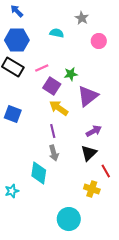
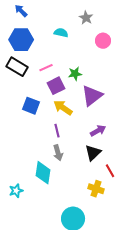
purple square: (52, 86) -> (56, 86), turned 30
blue square: (13, 114) -> (31, 106), moved

